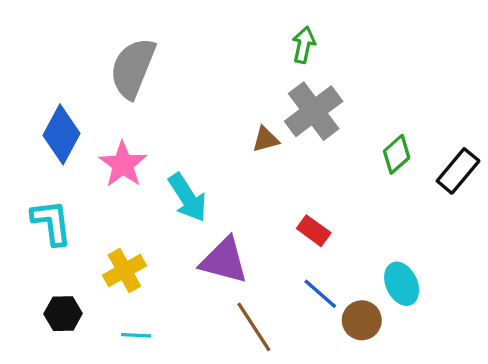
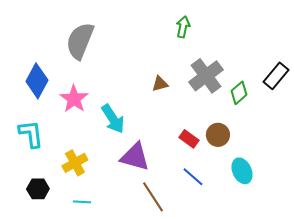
gray cross: (314, 111) -> (206, 76), moved
black rectangle: (458, 171) -> (276, 76), moved
brown circle: (362, 320) -> (218, 135), moved

